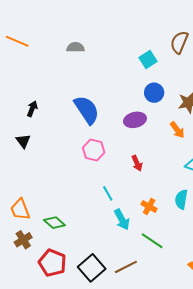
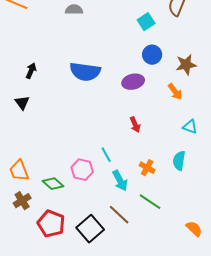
blue semicircle: (87, 110) -> (85, 72), turned 132
pink hexagon: (94, 150) -> (82, 170), moved
brown line: (126, 267) -> (119, 215), moved, turned 70

